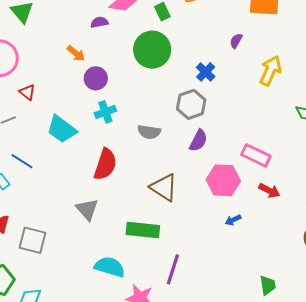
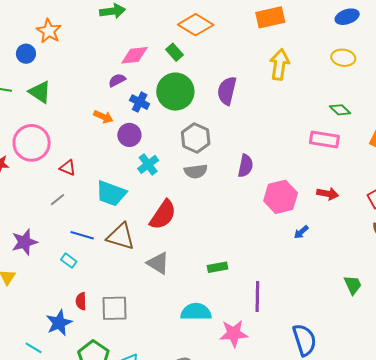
purple semicircle: (236, 41) -> (227, 91), moved, size x1.8
yellow arrow: (270, 71) -> (280, 64), moved
blue cross: (206, 72) -> (140, 102), moved
gray hexagon: (191, 104) -> (196, 138), moved
pink rectangle: (256, 155) -> (324, 140), moved
red semicircle: (105, 164) -> (163, 215), turned 32
brown triangle: (164, 187) -> (121, 236), moved
green rectangle: (143, 230) -> (217, 267), size x0.6

